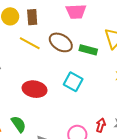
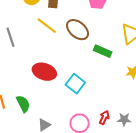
green rectangle: (88, 50) -> (103, 51), moved
cyan square: (73, 82) -> (75, 84), moved

